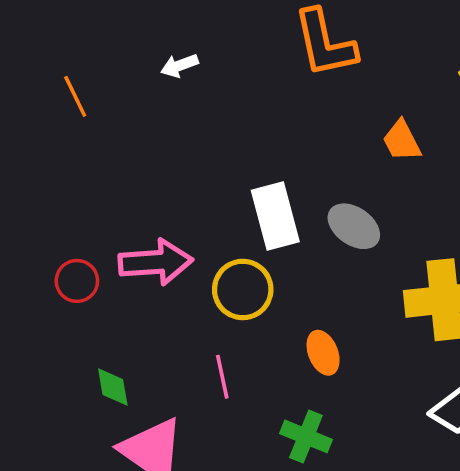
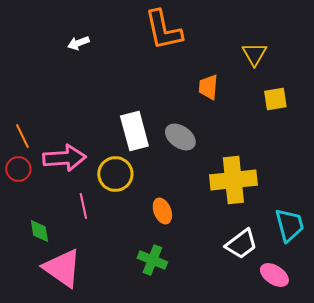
orange line: (75, 96) -> (22, 136), moved
orange trapezoid: (402, 141) -> (208, 87), turned 32
pink line: (222, 377) -> (83, 206), moved

